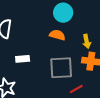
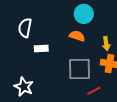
white rectangle: (23, 59) -> (41, 48), moved

